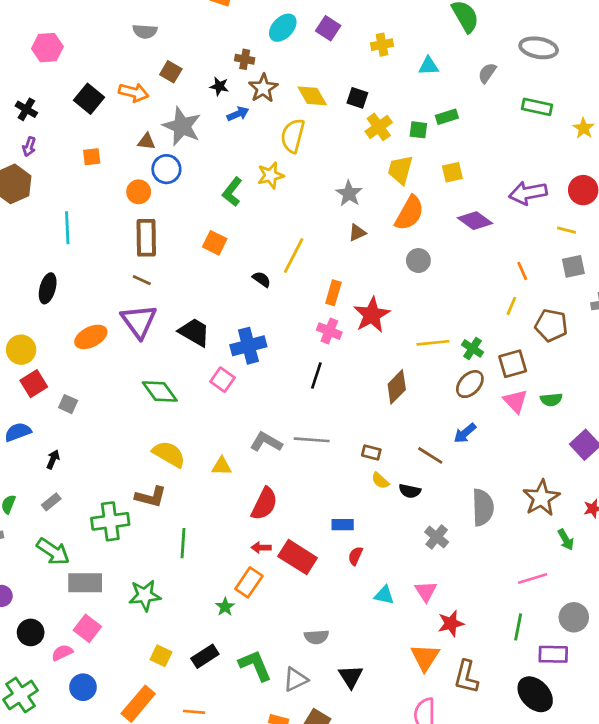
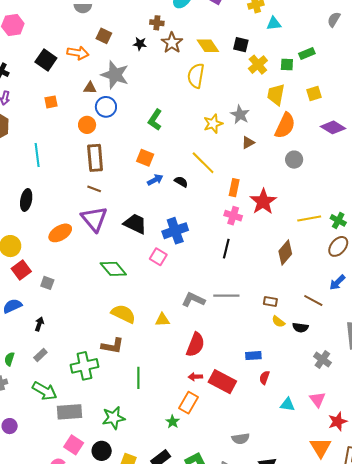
cyan triangle: (429, 66) -> (274, 24), moved
blue arrow: (238, 114) -> (155, 180), moved
yellow star: (271, 175) -> (213, 124), moved
yellow line: (294, 255) -> (203, 163), turned -68
black circle: (31, 632) -> (102, 451), moved

